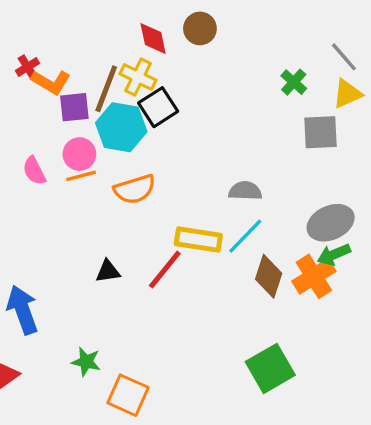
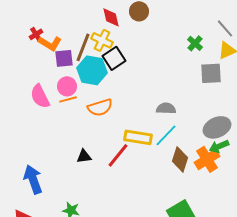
pink semicircle: (34, 171) -> (40, 96), size x1.4

